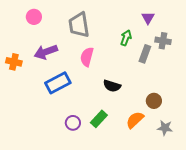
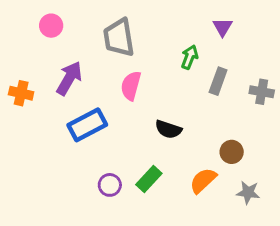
gray cross: (163, 41) -> (262, 92), moved
purple arrow: (46, 52) -> (69, 78), turned 140

